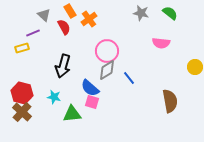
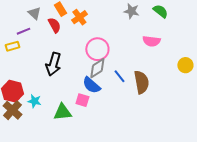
blue semicircle: (90, 88) -> (91, 85), moved
cyan star: (54, 97) -> (34, 101), moved
brown semicircle: (170, 101) -> (141, 82), moved

